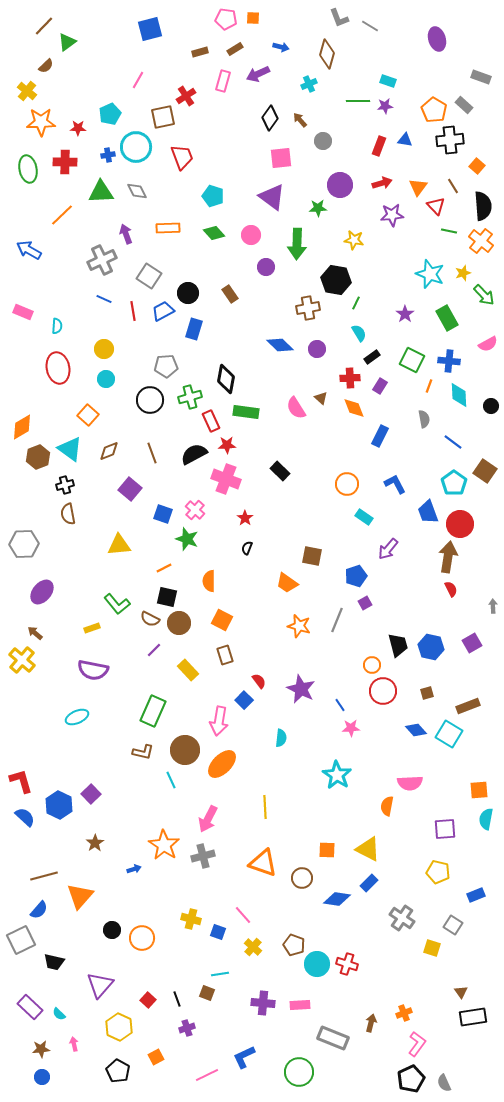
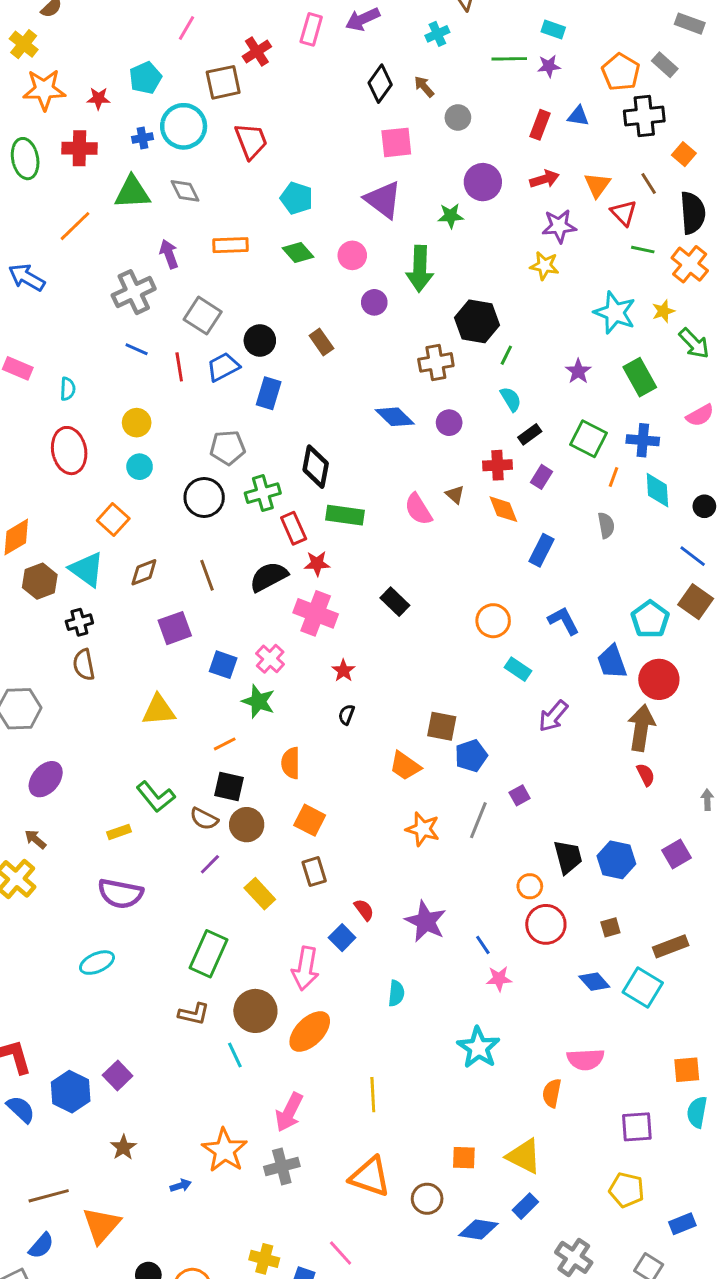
yellow star: (354, 240) -> (544, 266), moved
blue line: (453, 442) -> (693, 556), moved
purple square: (130, 489) -> (175, 628), turned 30
blue pentagon: (356, 576) -> (471, 756), moved

